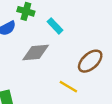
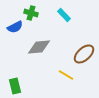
cyan rectangle: (55, 26) -> (64, 15), moved

